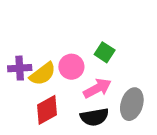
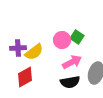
pink circle: (71, 67) -> (62, 40), moved
red diamond: (47, 110) -> (25, 77), moved

